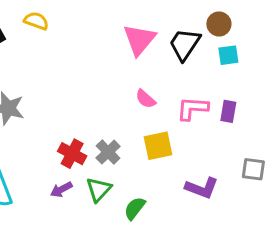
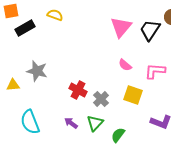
yellow square: (158, 146) -> (133, 95), turned 30
red cross: (72, 154) -> (78, 90), moved
purple arrow: (61, 190) -> (71, 123), turned 64

